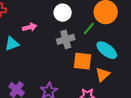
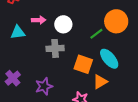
white circle: (63, 13) -> (63, 24), moved
gray cross: (66, 39) -> (55, 48), moved

